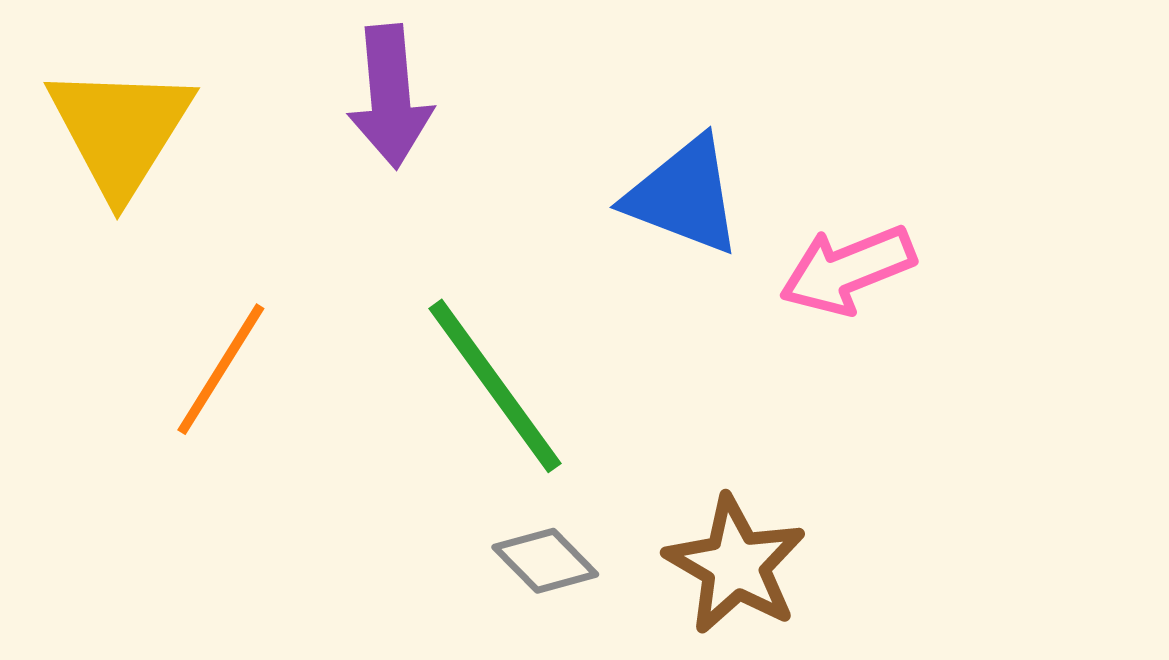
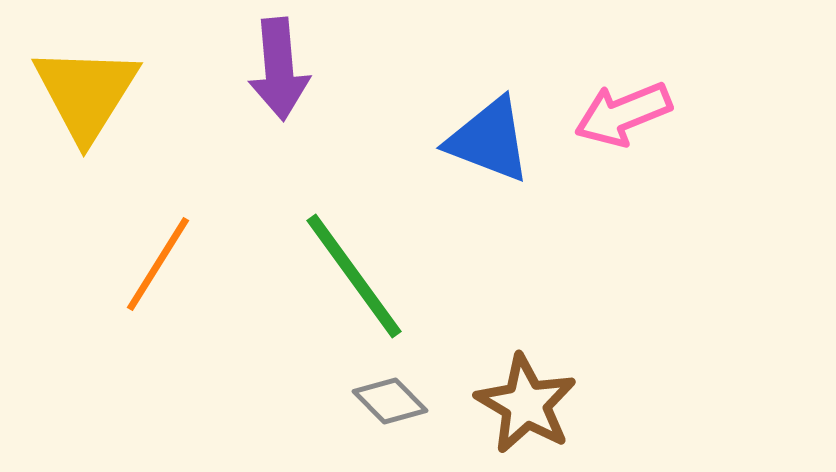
pink arrow: (847, 270) -> (623, 114), moved

